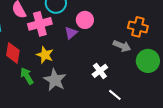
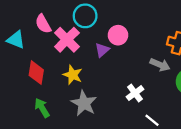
pink cross: (40, 24) -> (67, 40), turned -30
green arrow: (27, 76) -> (42, 108), moved

